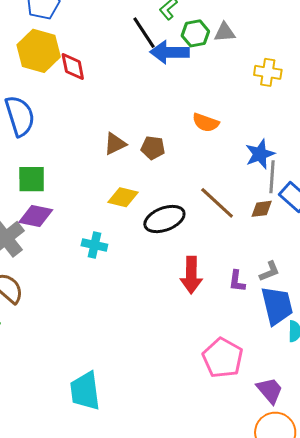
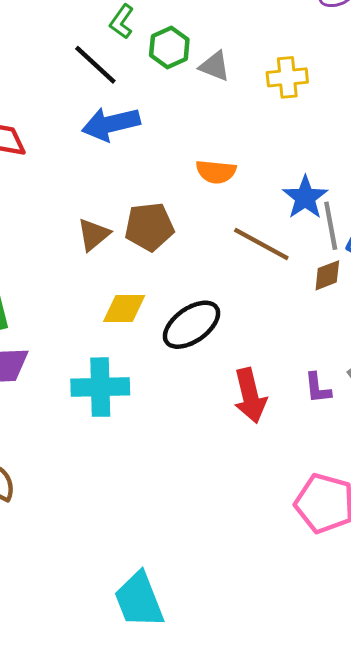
gray triangle: (225, 32) -> (215, 66), moved, turned 40
blue arrow: (170, 52) -> (111, 124), moved
brown pentagon: (153, 148) -> (149, 227), size x1.4
brown line: (217, 203) -> (261, 244), moved
cyan cross: (94, 245) -> (100, 387), size x1.5

